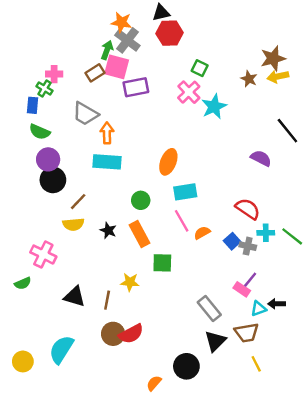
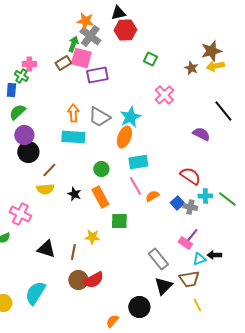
pink cross: (189, 92) -> (164, 95), moved
cyan star: (214, 107) -> (130, 117), moved
gray trapezoid: (85, 114) -> (99, 117), moved
green semicircle: (40, 132) -> (17, 112), turned 114

